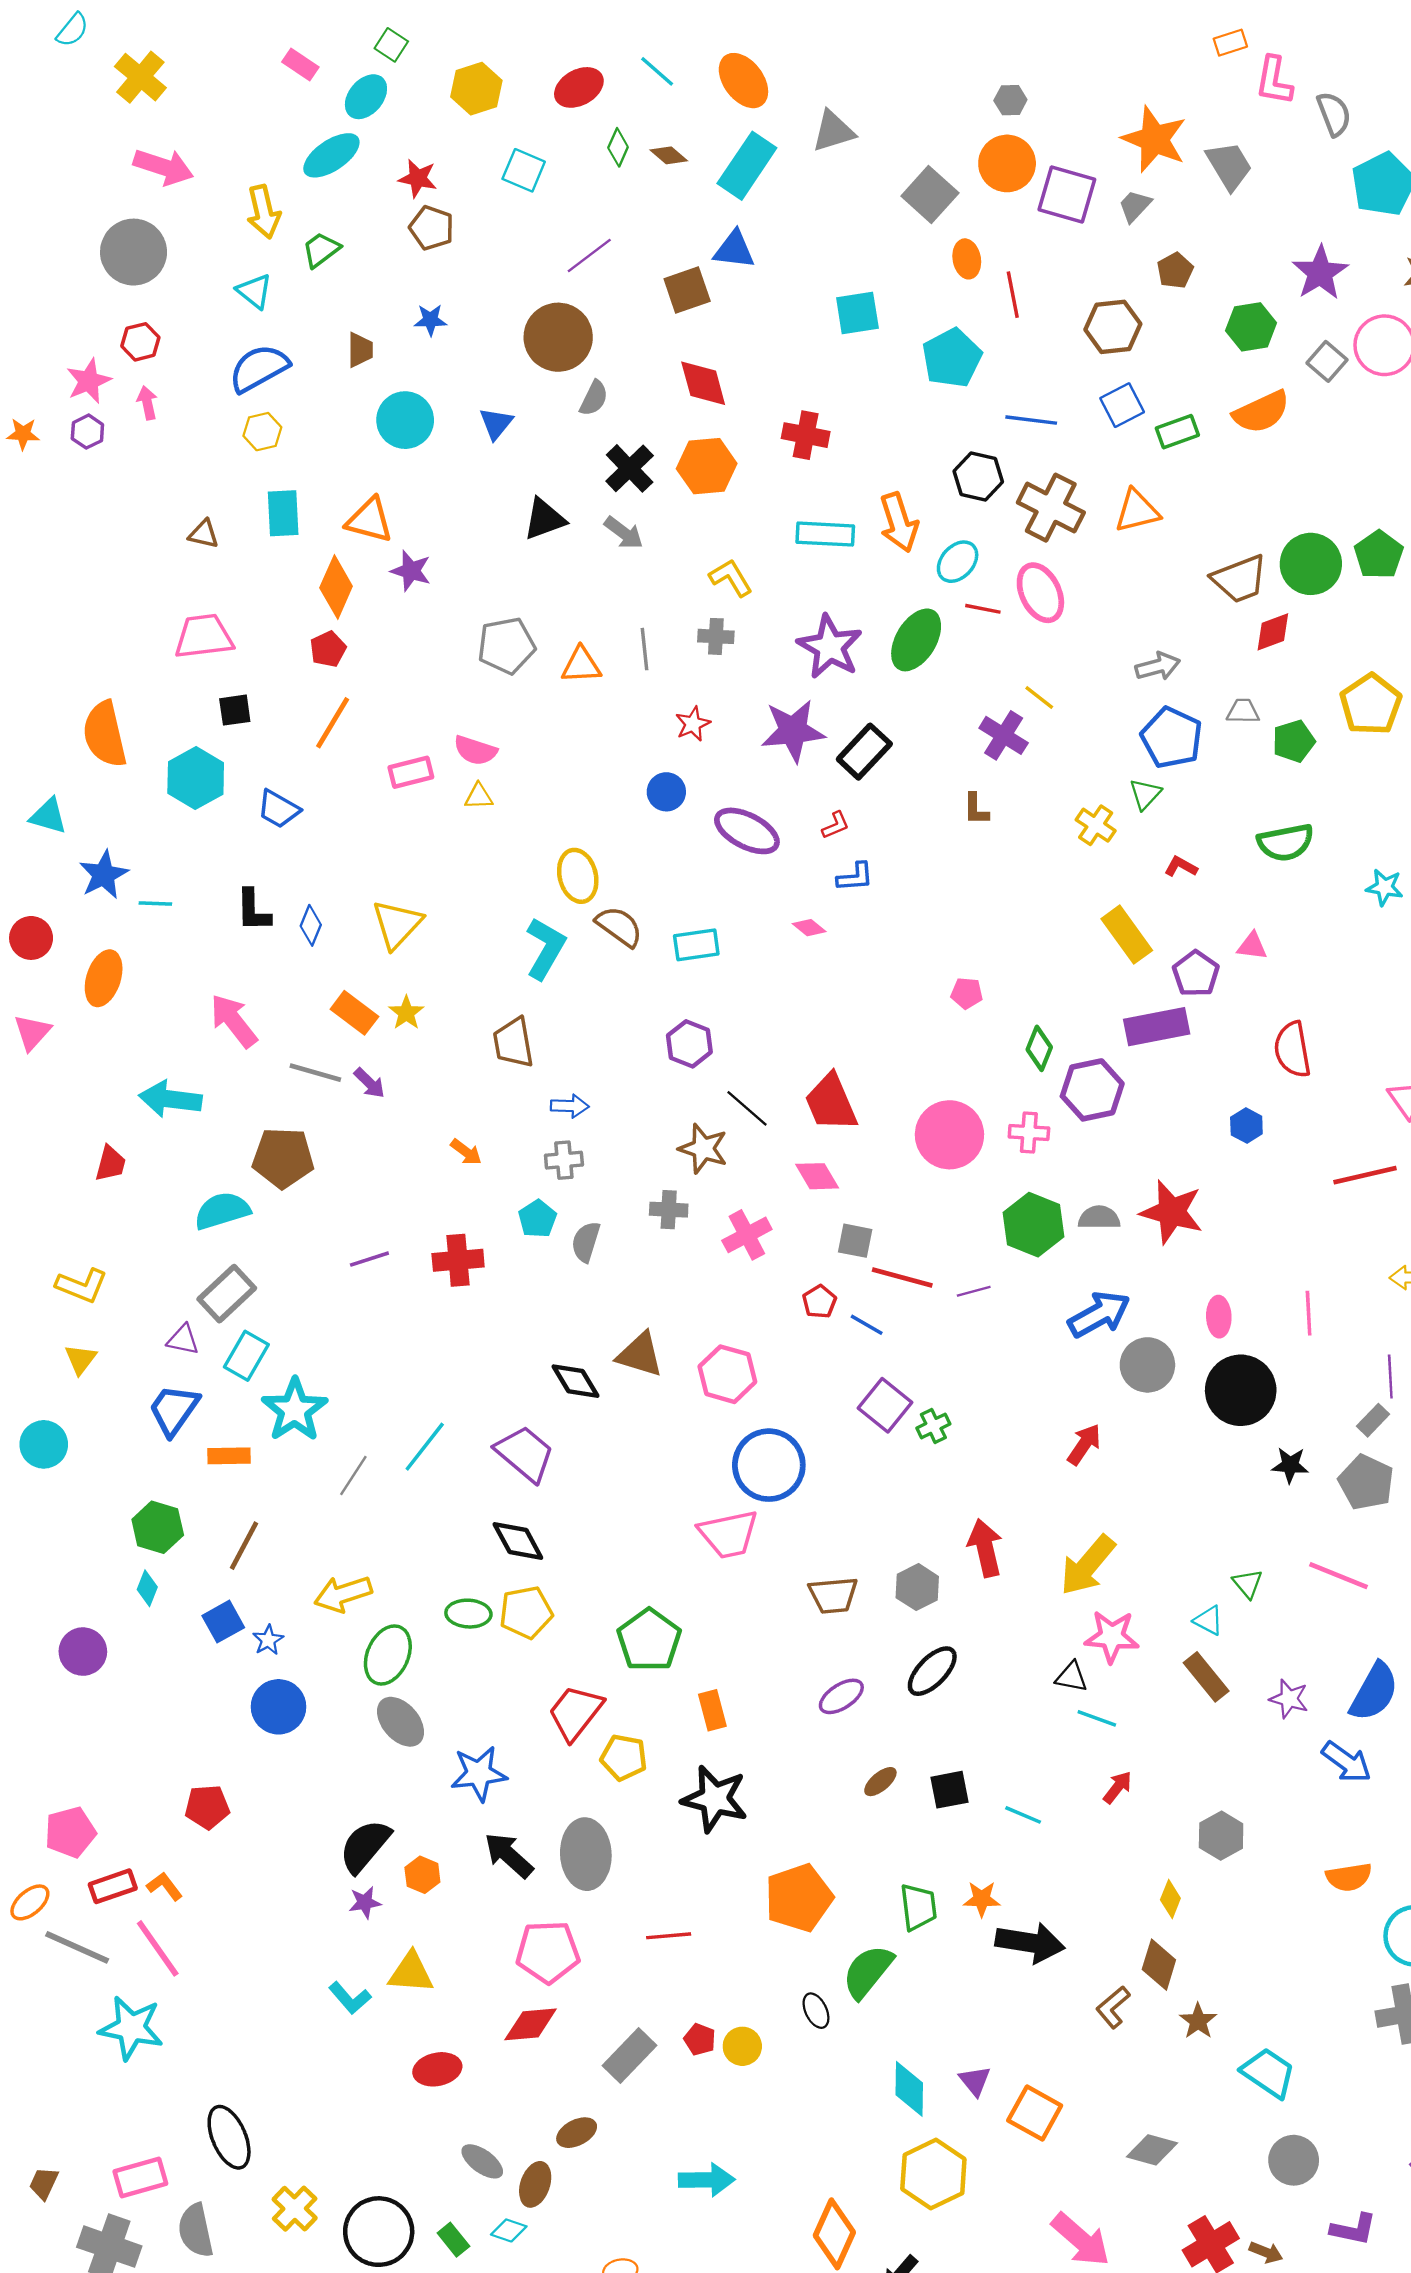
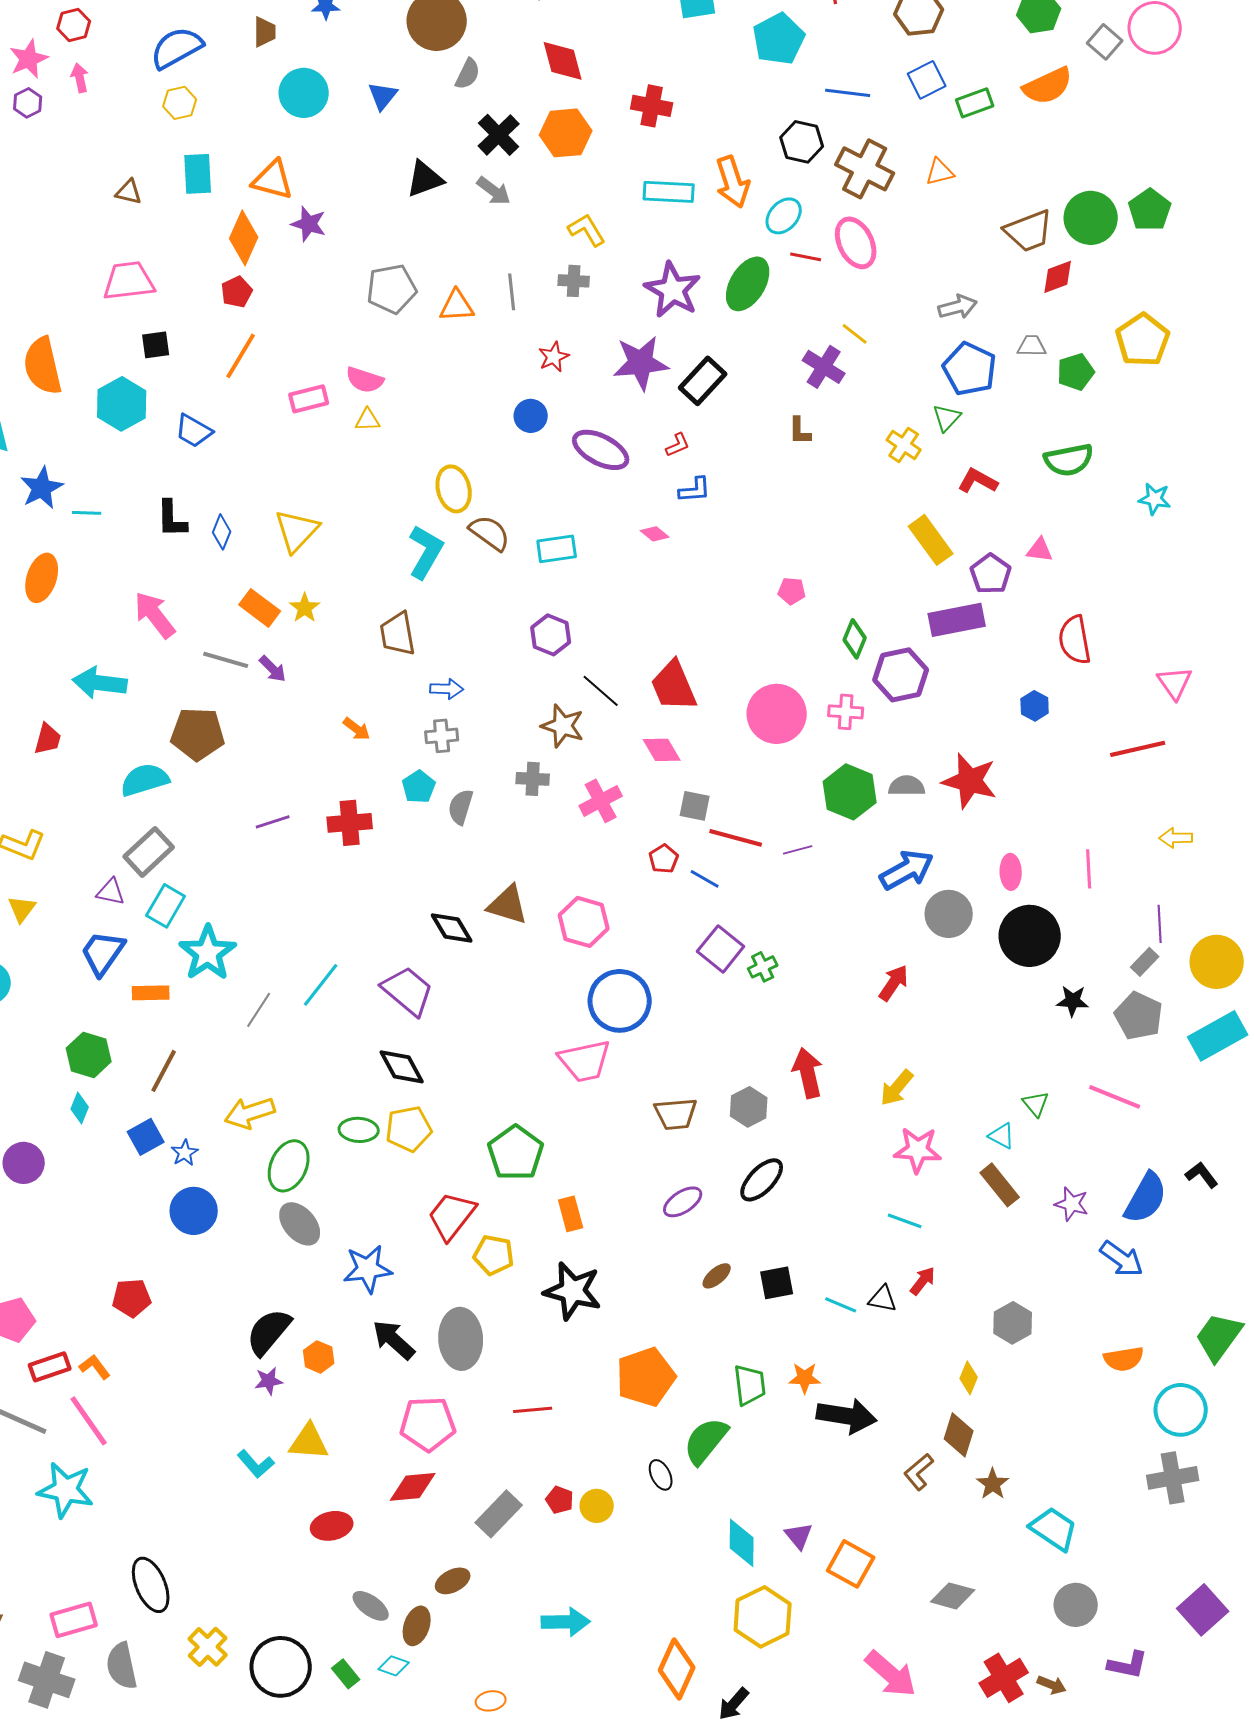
orange triangle: (1137, 511) -> (940, 172), size x0.7
red L-shape: (1181, 867) -> (978, 481), size x1.4
yellow arrow: (1088, 1565) -> (897, 1088), size x0.7
black triangle: (1071, 1677) -> (883, 1299), moved

